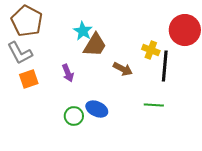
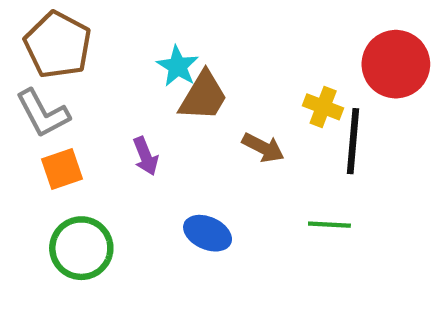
green circle: (74, 116) -> (81, 248), moved, size x1.5

